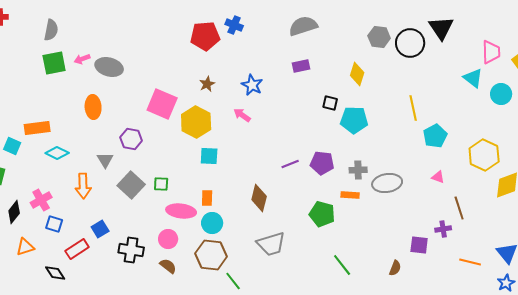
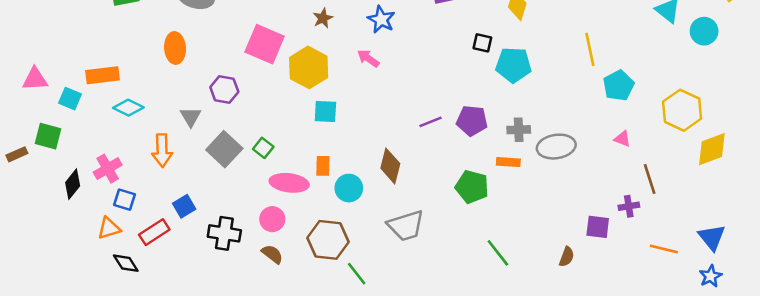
green square: (161, 184) -> (263, 148), turned 35
cyan circle: (212, 223) -> (349, 188), moved
orange triangle: (25, 247) -> (109, 228), moved

